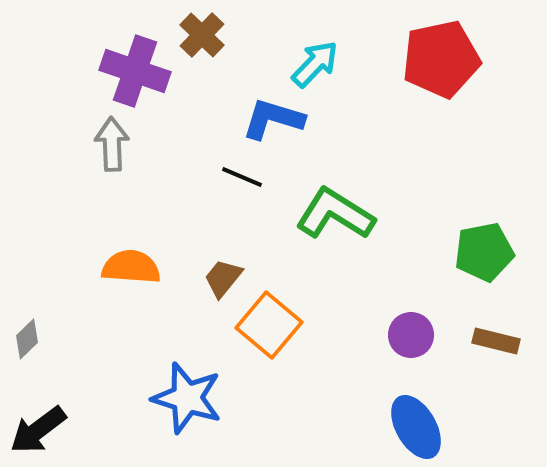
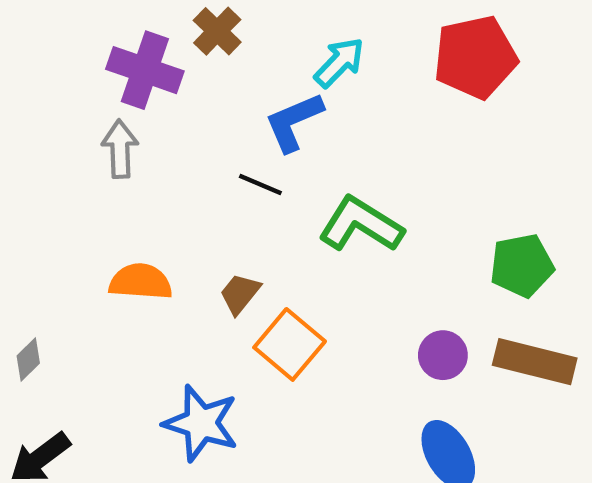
blue L-shape: (273, 119) -> (294, 122), turned -40
brown rectangle: (496, 341) -> (535, 362), size x1.6

